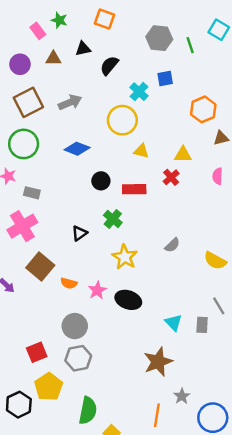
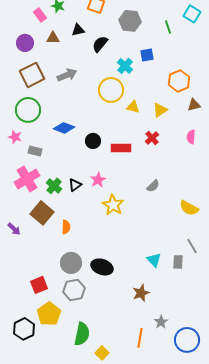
gray hexagon: (159, 38) -> (130, 21), moved
blue diamond: (77, 149) -> (64, 128), moved
yellow triangle: (141, 151) -> (133, 107), moved
yellow triangle: (183, 155) -> (160, 110), moved, turned -35
green cross: (113, 219) -> (54, 186), moved
gray semicircle: (172, 245) -> (153, 186), moved
orange semicircle: (69, 283) -> (66, 227), turned -104
pink star: (97, 290) -> (98, 180), moved
black ellipse: (128, 300) -> (102, 267), moved
brown star: (158, 362) -> (141, 293), size x0.7

